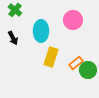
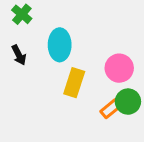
pink circle: (73, 20) -> (119, 68), moved
orange rectangle: (76, 63) -> (110, 109), moved

